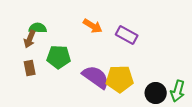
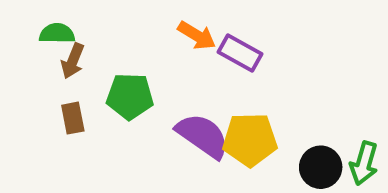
green semicircle: (38, 28) -> (57, 33), moved
purple rectangle: (127, 35) -> (240, 53), moved

